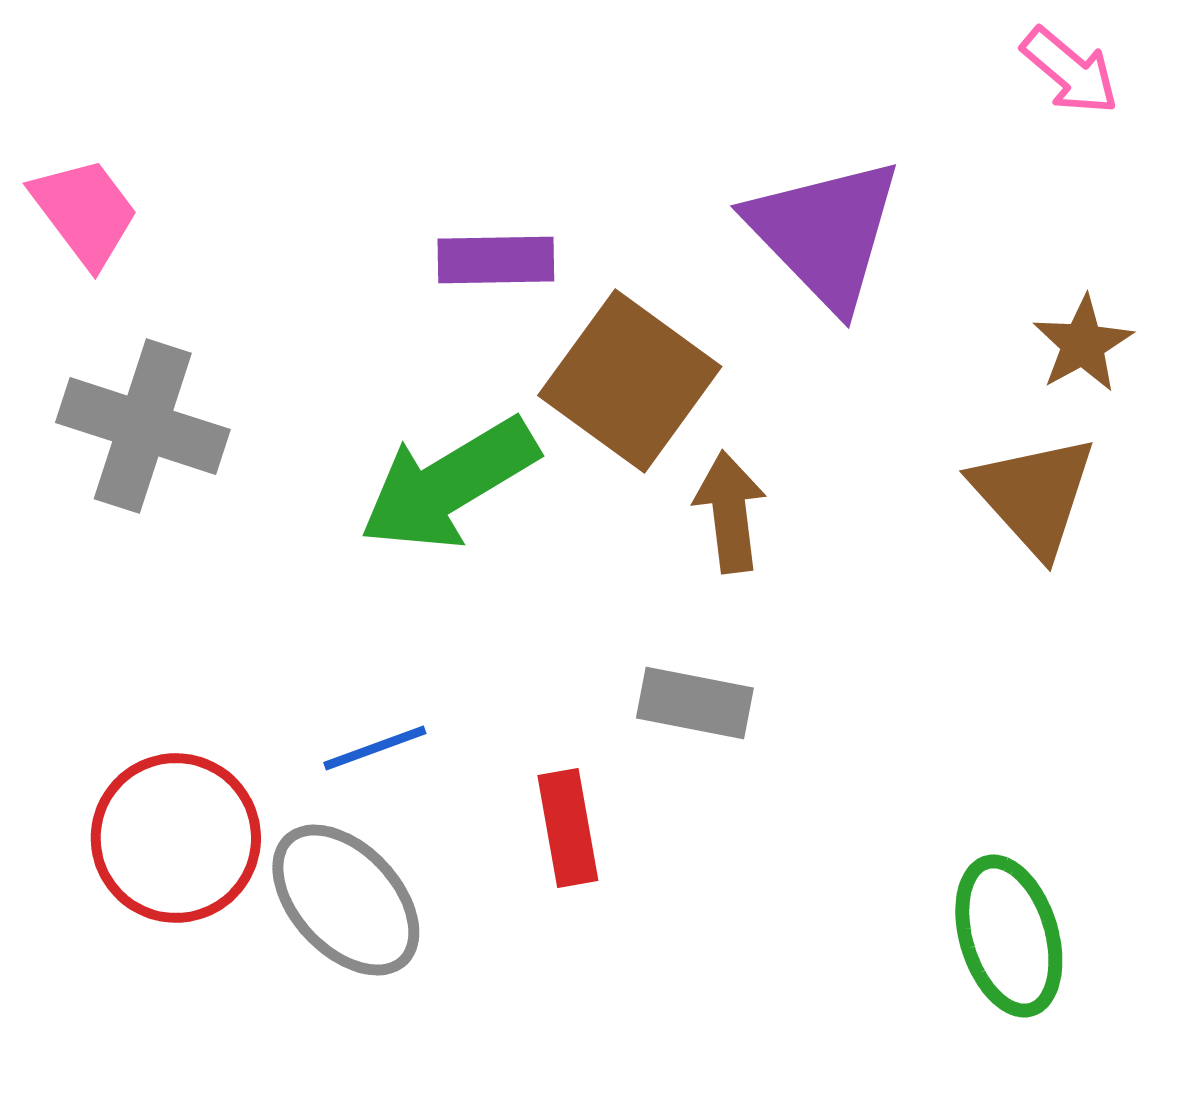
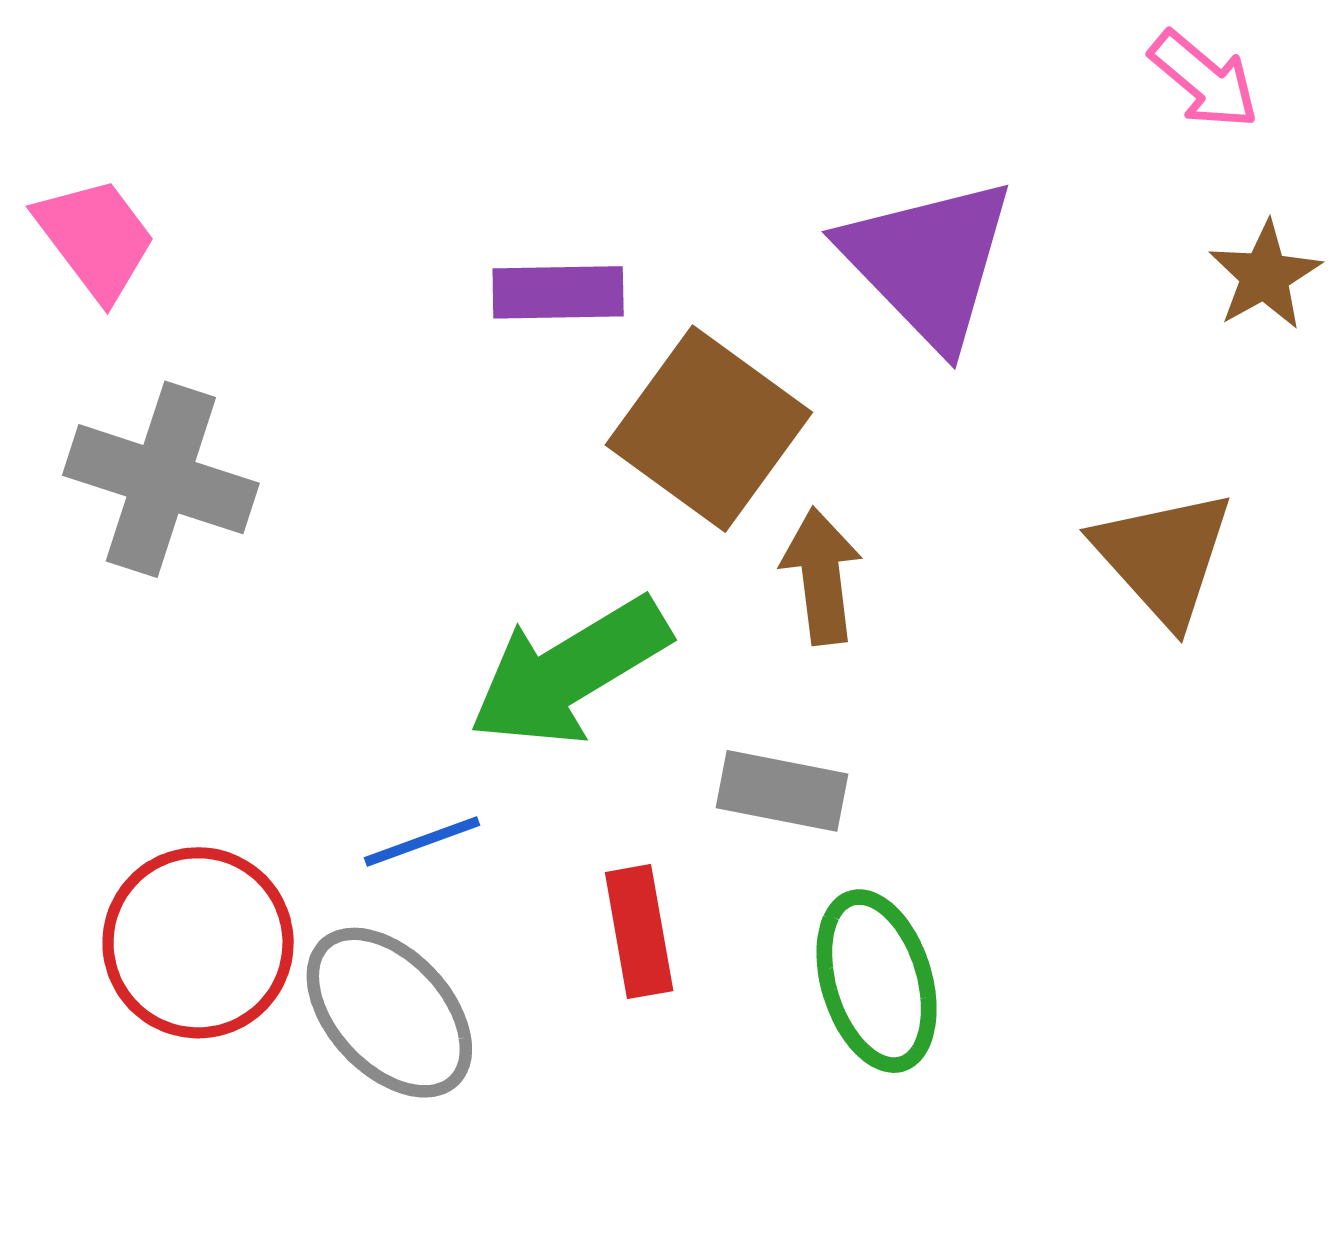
brown star: (1083, 344) -> (1265, 276), moved
green arrow: (449, 484) -> (569, 672), moved
green ellipse: (1009, 936) -> (877, 981), moved

